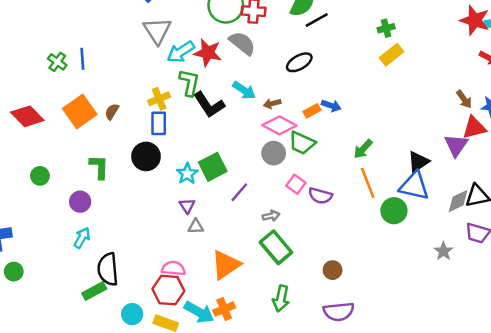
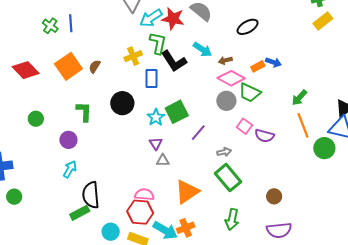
blue rectangle: (159, 123) -> (152, 79), moved

